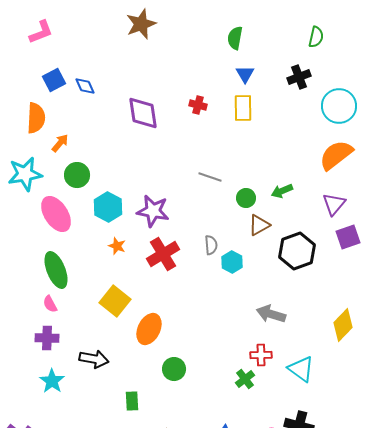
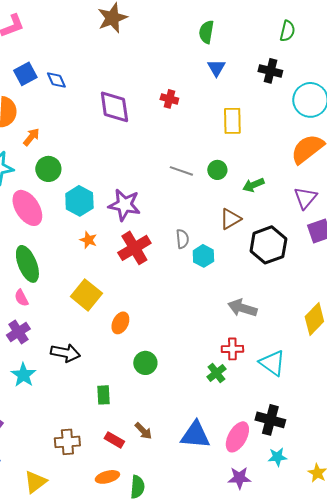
black cross: (299, 77) -> (270, 71), turned 35
yellow rectangle: (243, 108) -> (232, 121), moved
green circle: (246, 198) -> (217, 170), moved
orange ellipse: (149, 329) -> (120, 323), size x0.7
purple cross: (47, 338) -> (18, 332), turned -35

